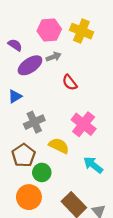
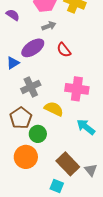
purple ellipse: (30, 65) -> (33, 48), moved
pink cross: (84, 124) -> (77, 89), turned -30

